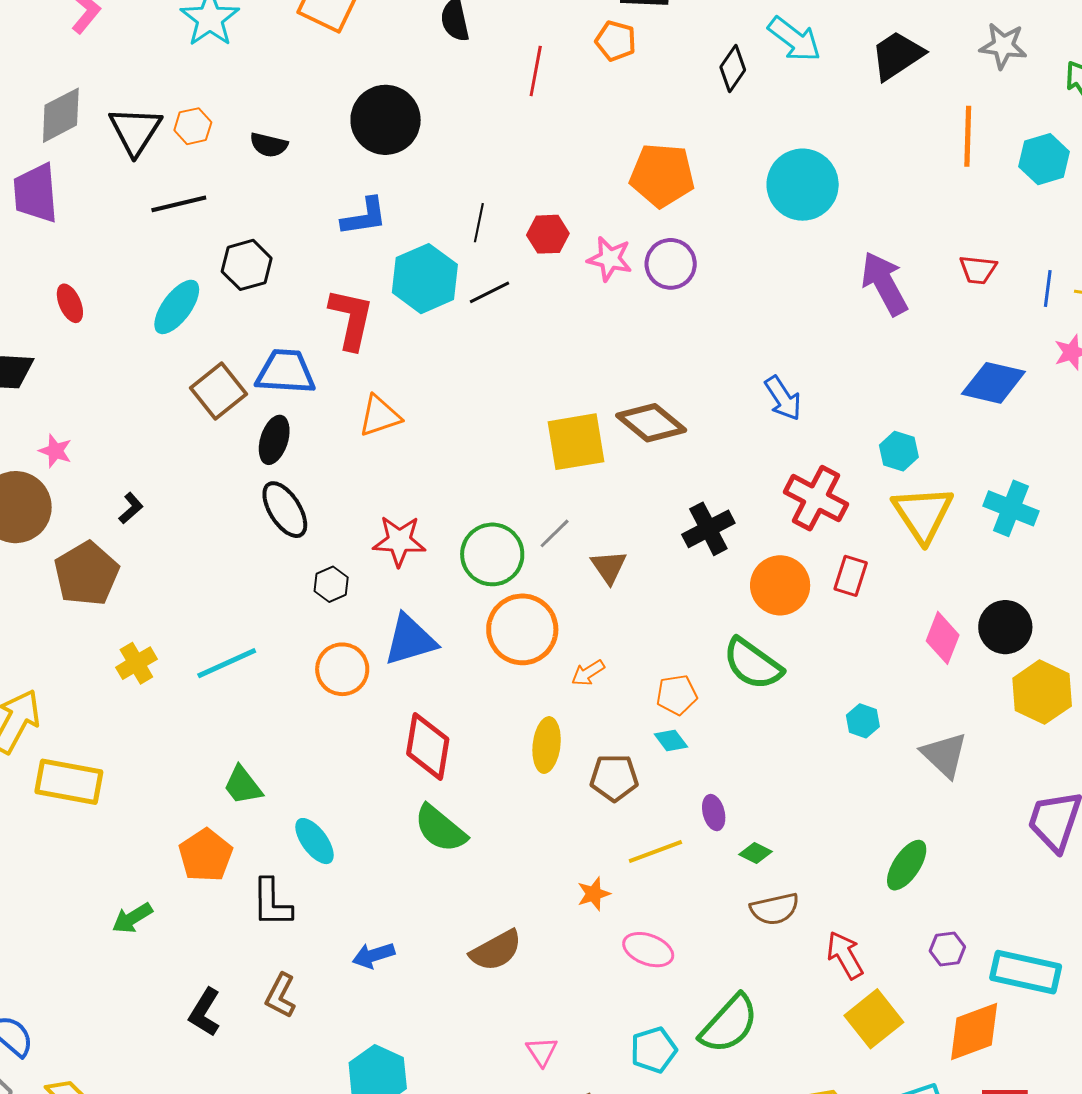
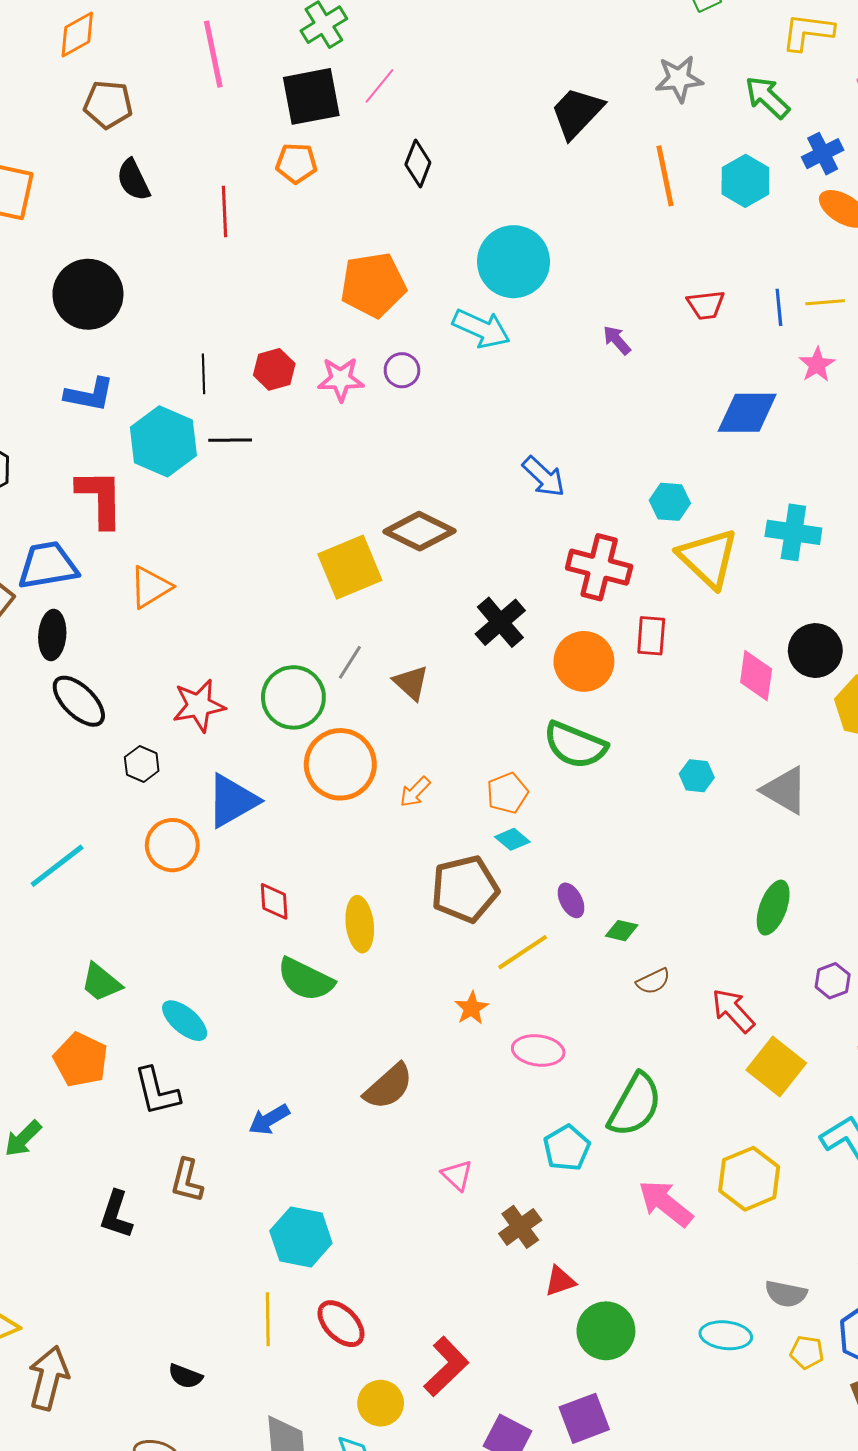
cyan arrow: (794, 39) -> (481, 329), moved
blue L-shape: (364, 217) -> (89, 394), turned 33
purple circle: (671, 264) -> (402, 370), size x0.7
purple arrow: (884, 283) -> (617, 340), size x0.5
black line: (489, 292) -> (230, 440), turned 39
yellow ellipse: (547, 745) -> (360, 924), moved
red diamond: (428, 746) -> (274, 901), size x0.6
brown pentagon: (614, 778) -> (465, 889), size x1.4
brown semicircle: (775, 909) -> (653, 981), size x0.7

